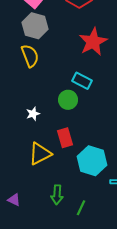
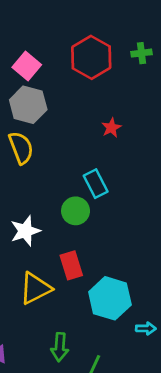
red star: (93, 42) -> (111, 128), size x0.5
cyan rectangle: (82, 81) -> (96, 184), turned 36
white star: (33, 114) -> (25, 231), size x1.5

